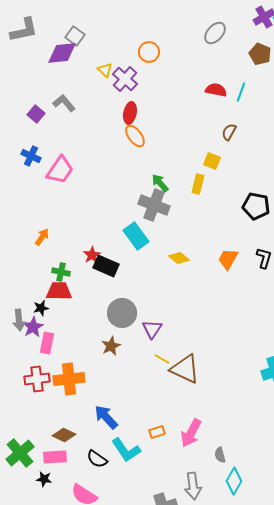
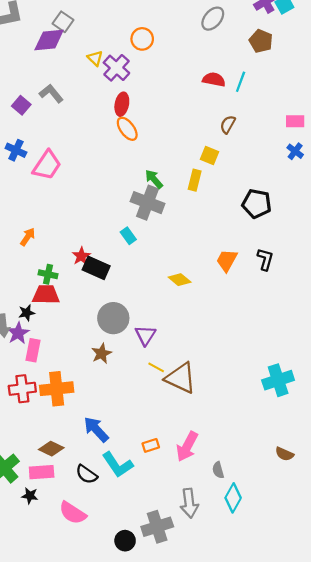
cyan rectangle: (136, 236) -> (128, 236), size x0.6
yellow diamond: (179, 258) -> (180, 280), moved

